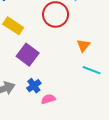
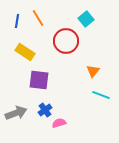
purple square: (28, 55) -> (39, 80), turned -30

